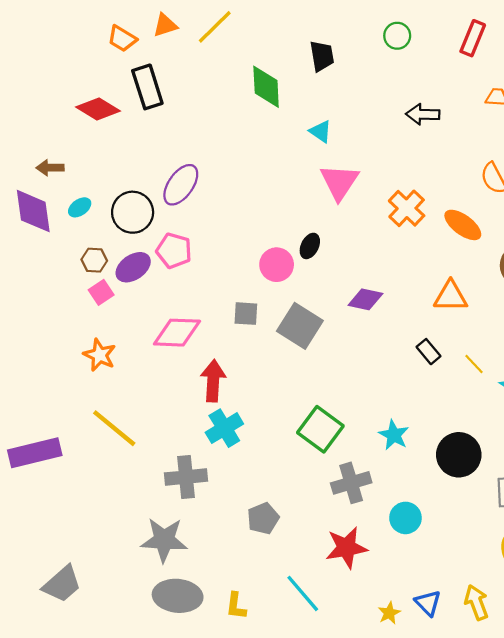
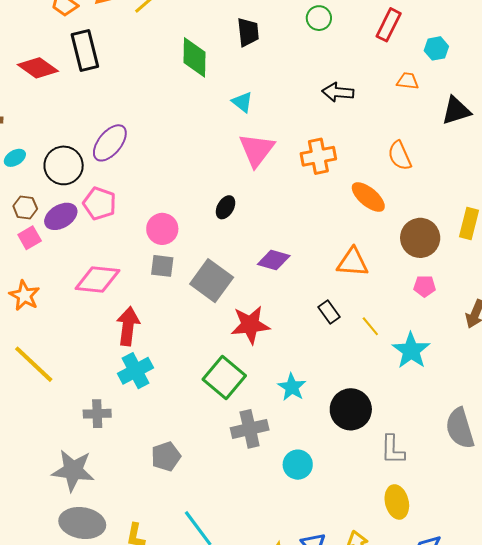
orange cross: (407, 208) -> (318, 156), moved, turned 32
pink circle: (277, 265) -> (162, 229), moved
gray cross: (186, 477) -> (97, 414), size x0.7
red star: (346, 548) -> (250, 325), moved

